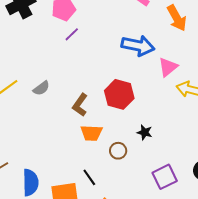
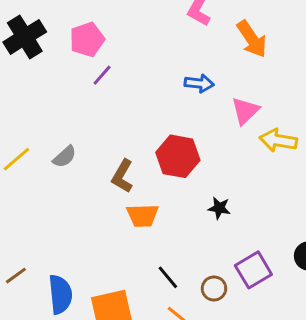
blue arrow: (138, 46) -> (199, 83), size x0.6
brown circle: (118, 151) -> (214, 288), moved
black line: (89, 177) -> (168, 277), moved

